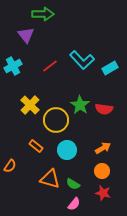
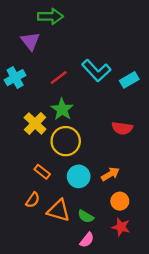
green star: (80, 105) -> (62, 109), moved
orange arrow: (103, 148) -> (110, 174), moved
orange semicircle: (10, 166) -> (33, 200), moved

